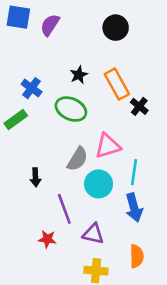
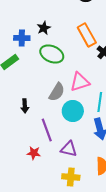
black star: (79, 75) -> (44, 28), moved
blue cross: (32, 88) -> (22, 38), turned -35

